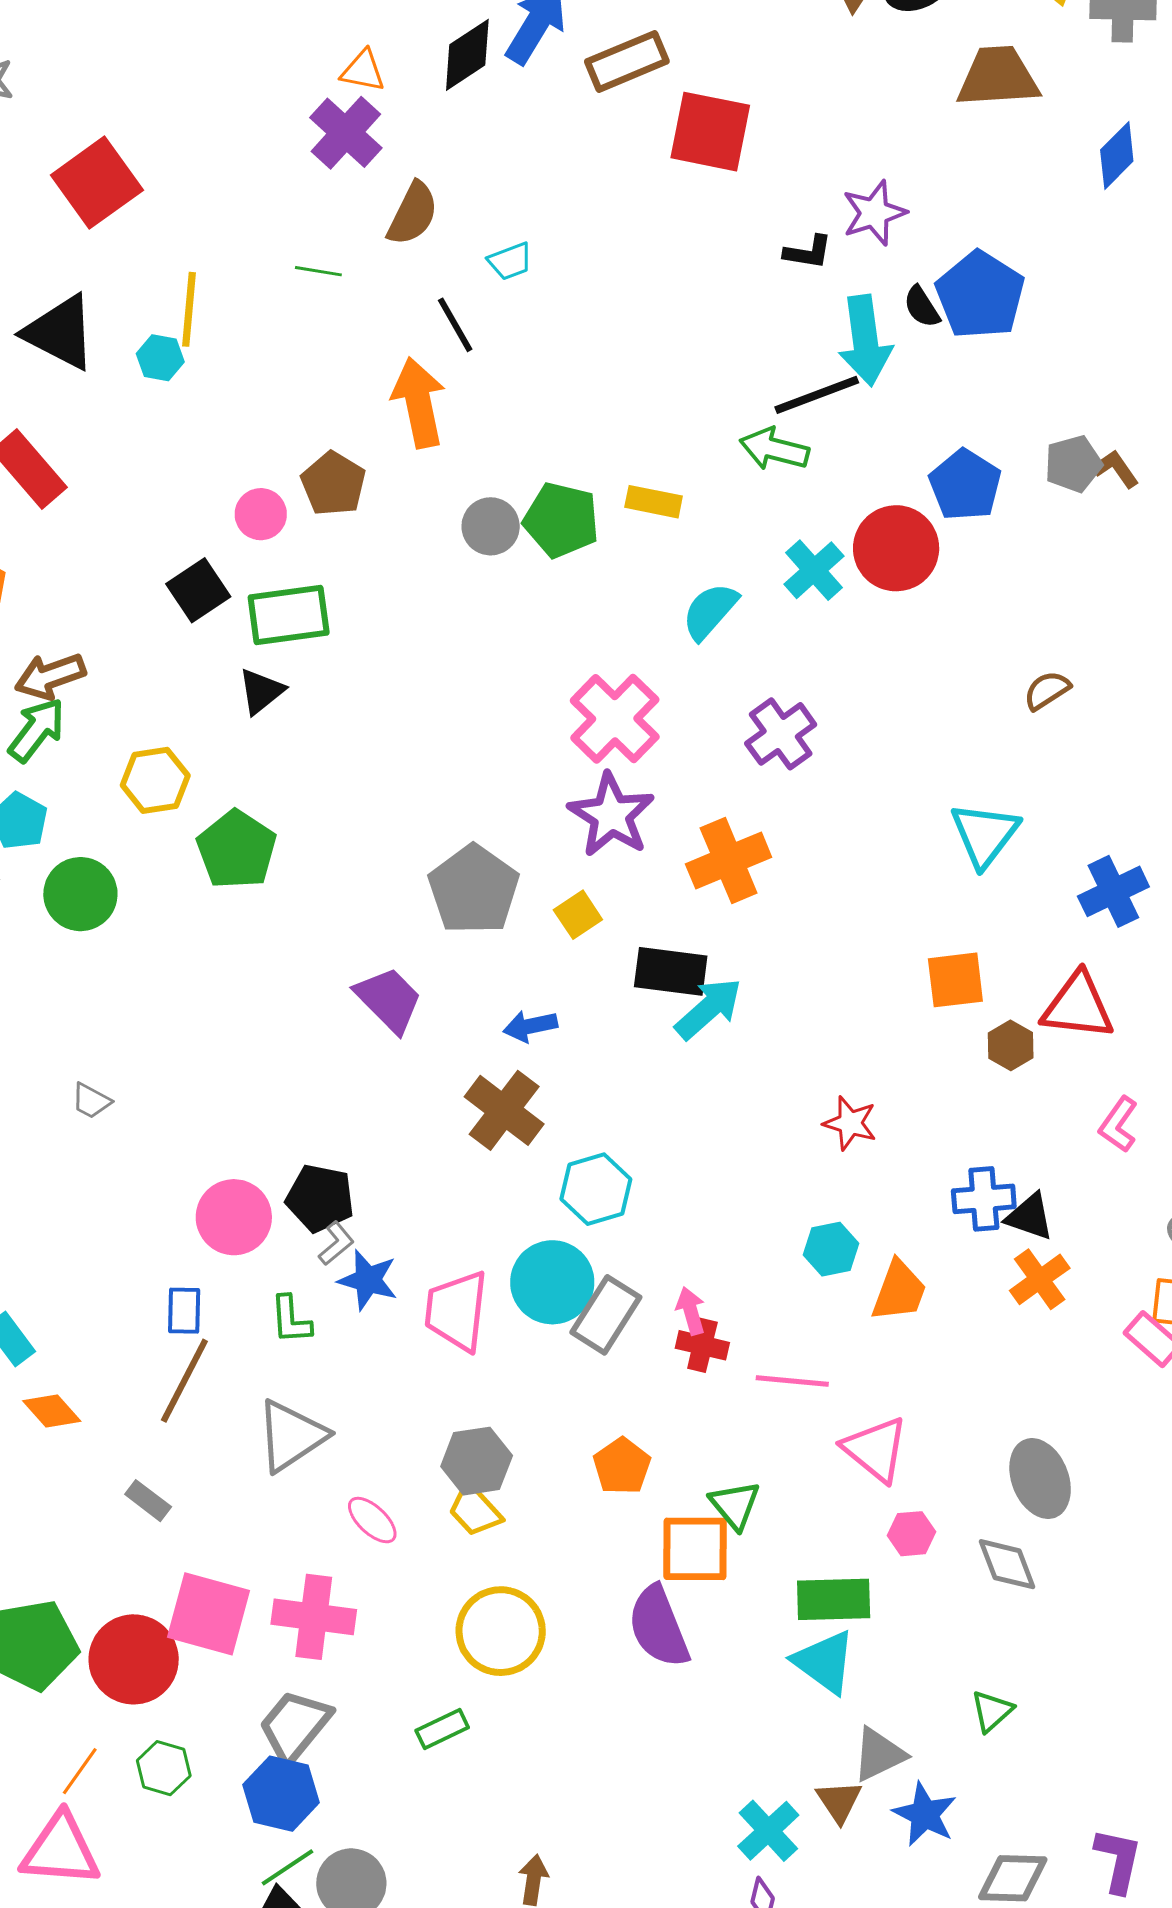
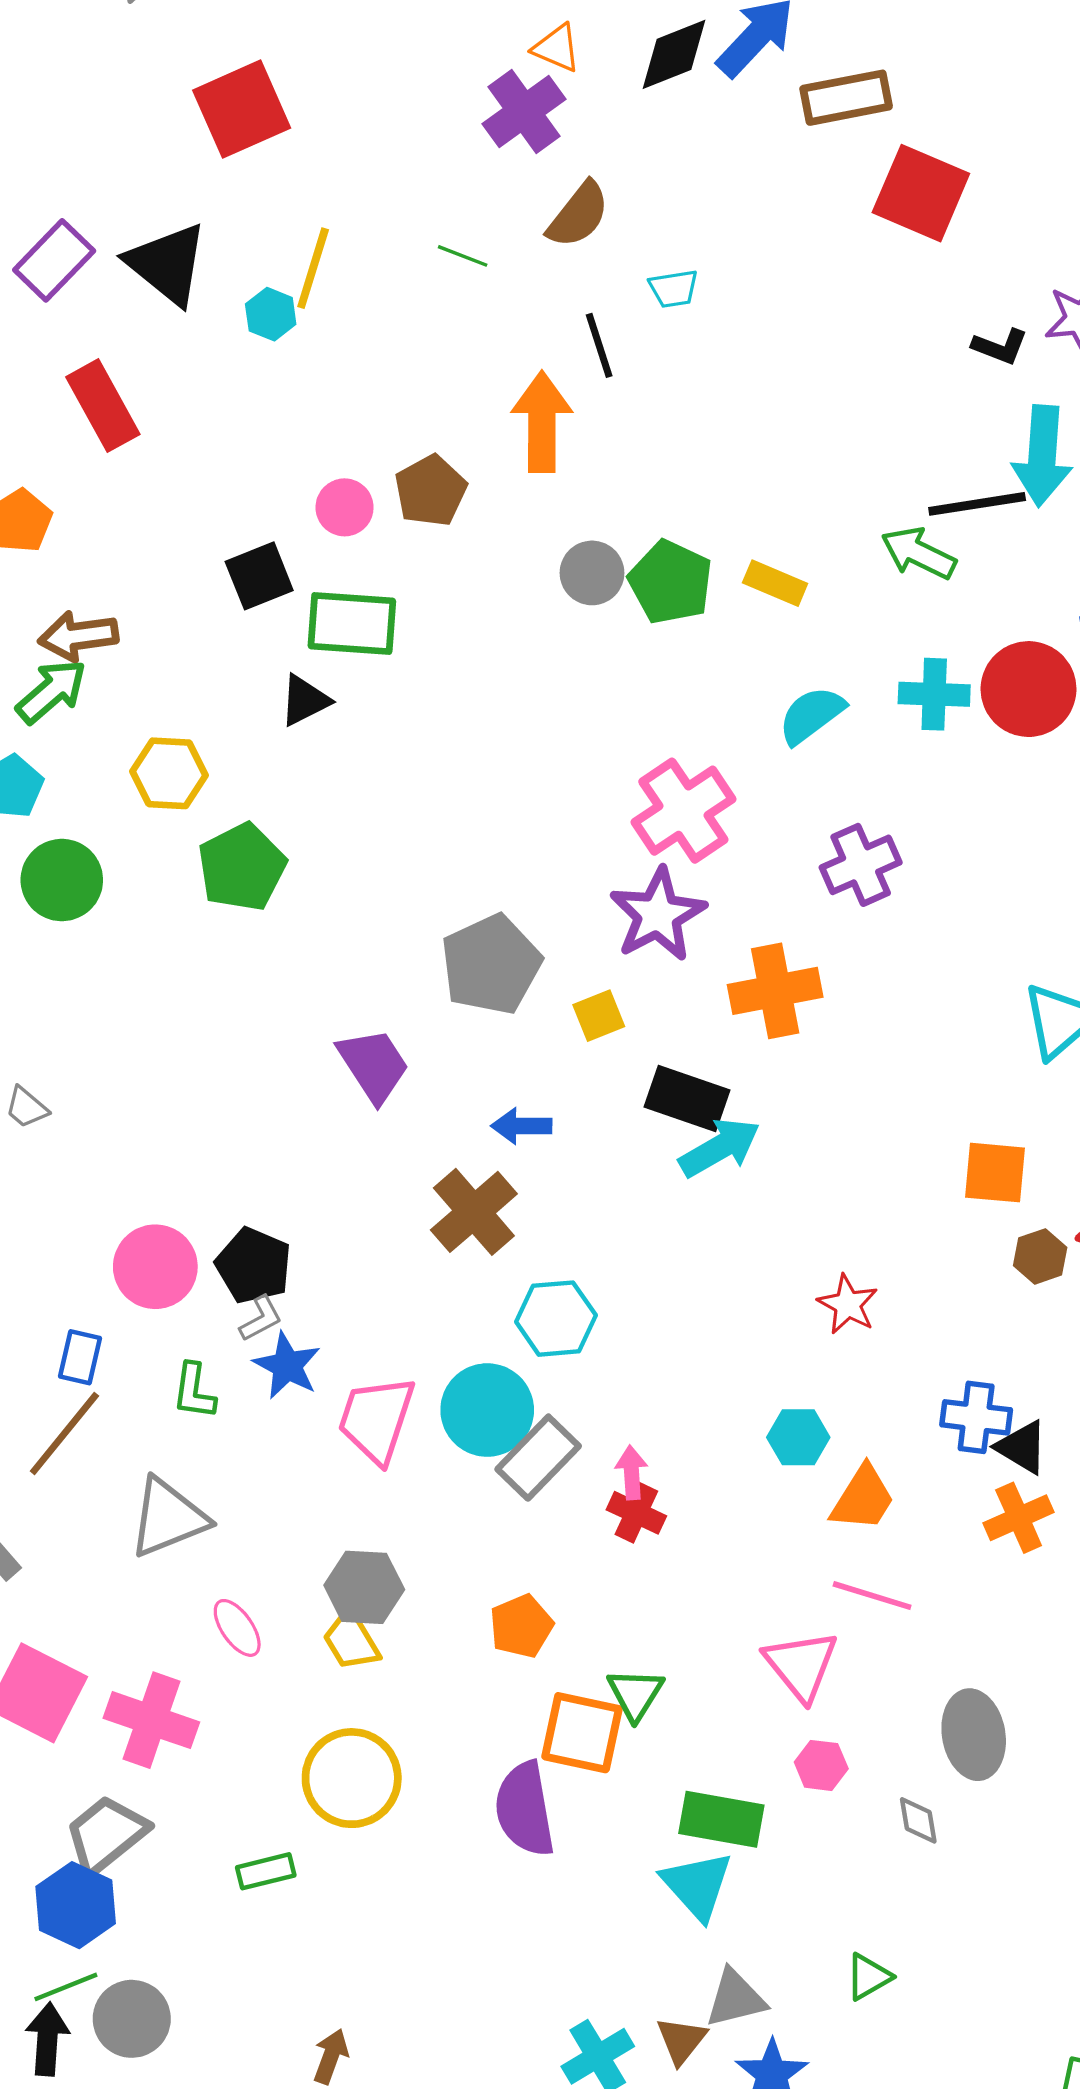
cyan cross: (814, 570) -> (934, 694), turned 32
pink line: (792, 1381) -> (872, 1596), moved
gray diamond: (1007, 1564) -> (918, 1820), size x0.7

